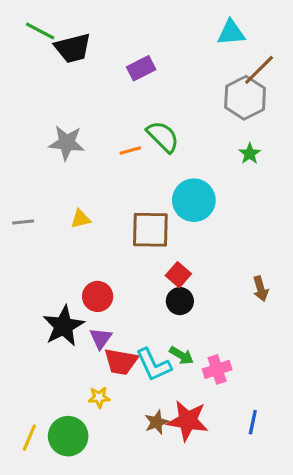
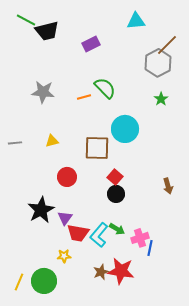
cyan triangle: (231, 33) -> (136, 21), moved
red circle: (98, 296) -> (67, 177), moved
cyan L-shape: (153, 365) -> (99, 235), turned 65
blue line: (253, 422) -> (150, 248), moved

